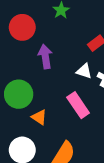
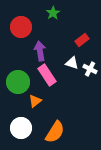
pink rectangle: (78, 105) -> (47, 75), moved
orange triangle: (39, 117) -> (35, 101), turned 48

